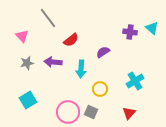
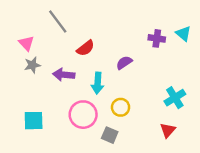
gray star: (27, 63) -> (32, 65), moved
cyan cross: (135, 81) -> (175, 98), moved
cyan square: (28, 100) -> (34, 121), turned 30
pink circle: (68, 112) -> (83, 115), moved
red triangle: (129, 113) -> (168, 130), moved

